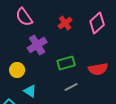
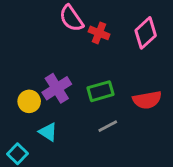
pink semicircle: (24, 17) -> (71, 18), moved
red cross: (65, 23) -> (99, 33), turned -32
purple cross: (37, 45) -> (57, 88), moved

